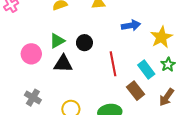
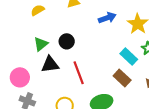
pink circle: (31, 54) -> (20, 77), moved
red line: (113, 64) -> (79, 73), moved

